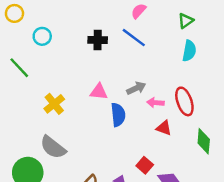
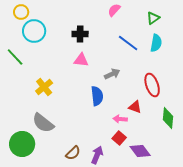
yellow circle: (14, 13) -> (21, 12), moved
cyan circle: (42, 36) -> (34, 31), size x1.5
blue line: (134, 38) -> (128, 43), moved
pink triangle: (99, 92) -> (81, 60), moved
pink arrow: (155, 103) -> (120, 119), moved

